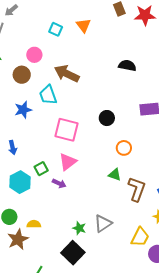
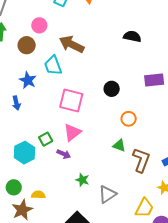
blue star: (23, 110) -> (28, 80), turned -30
blue arrow: (13, 147) -> (16, 103), moved
green star: (79, 228) -> (82, 180), moved

